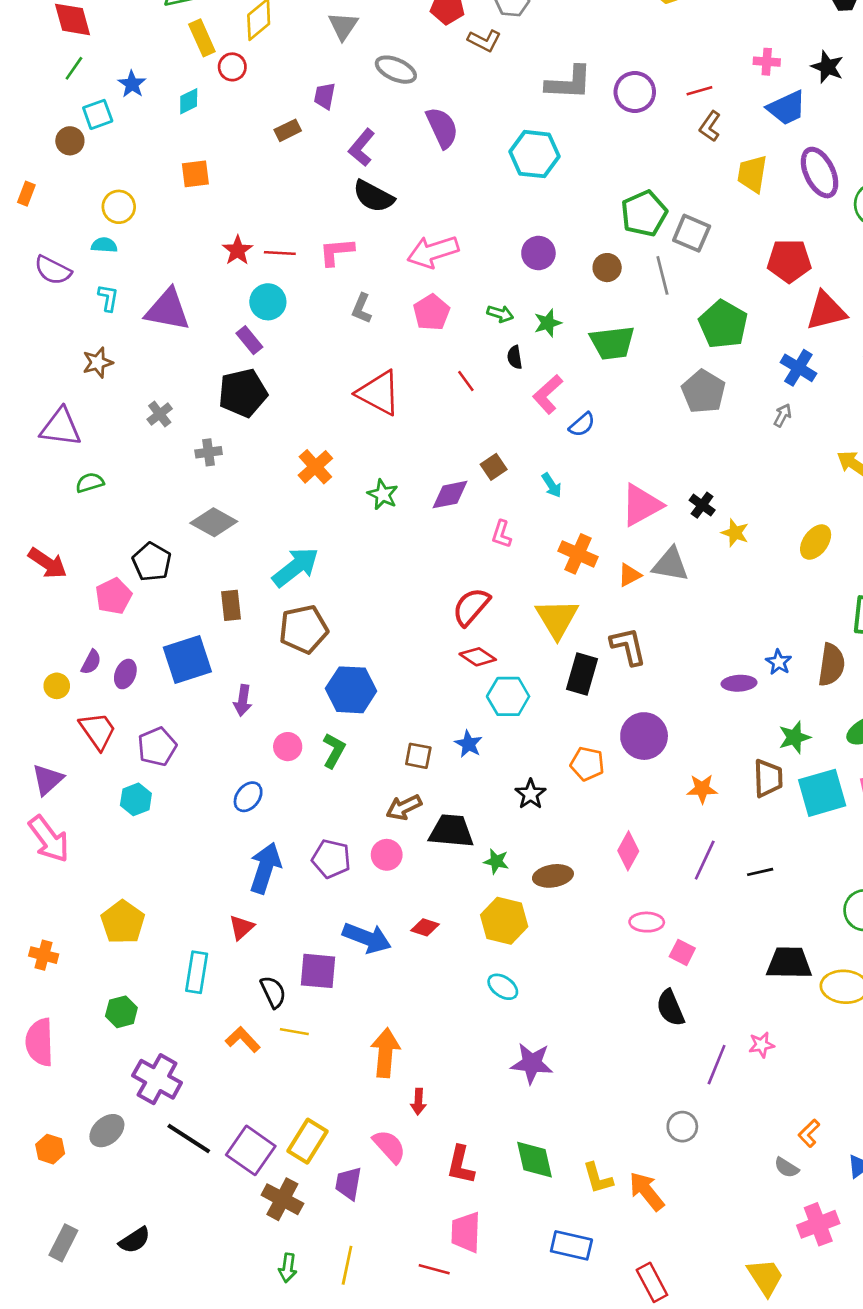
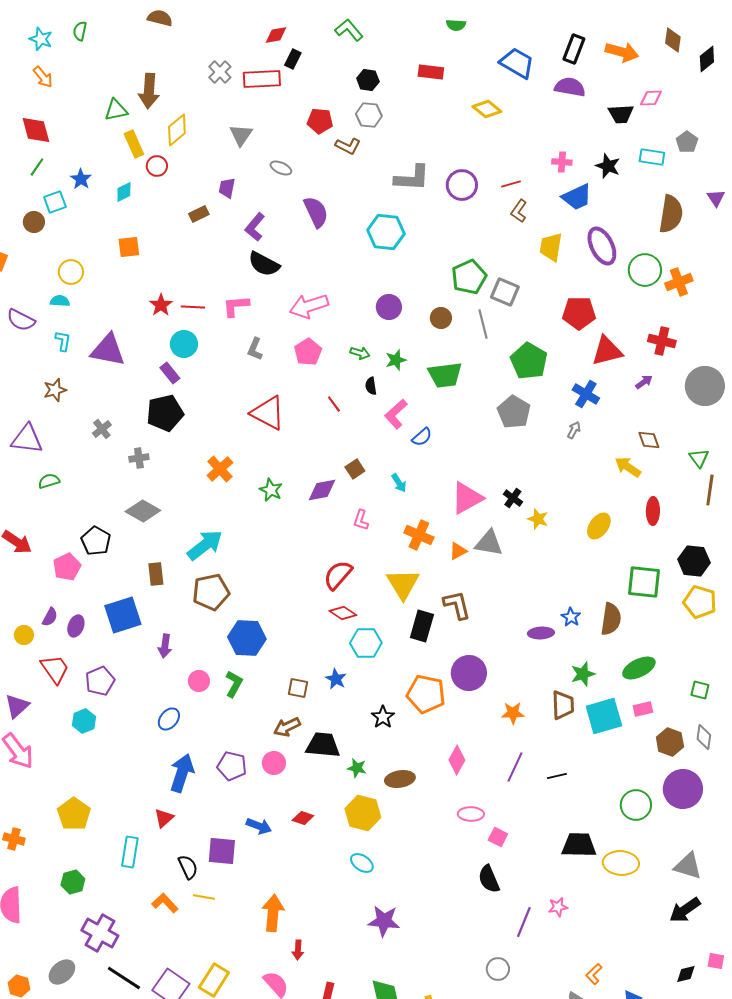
gray ellipse: (396, 70) -> (281, 168), size x0.7
orange pentagon: (587, 764) -> (426, 694), size x1.5
blue arrow: (367, 938) -> (259, 826), size x0.7

